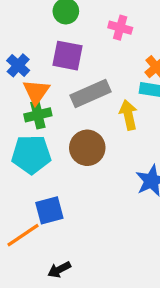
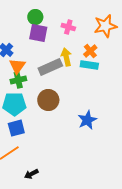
purple square: (67, 56) -> (38, 33), moved
yellow arrow: (128, 115) -> (66, 57), moved
blue square: (49, 210) -> (16, 128), moved

